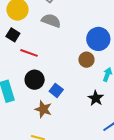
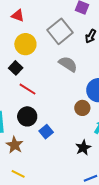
gray semicircle: (51, 21) -> (68, 64), moved
brown star: (43, 109) -> (15, 145), moved

